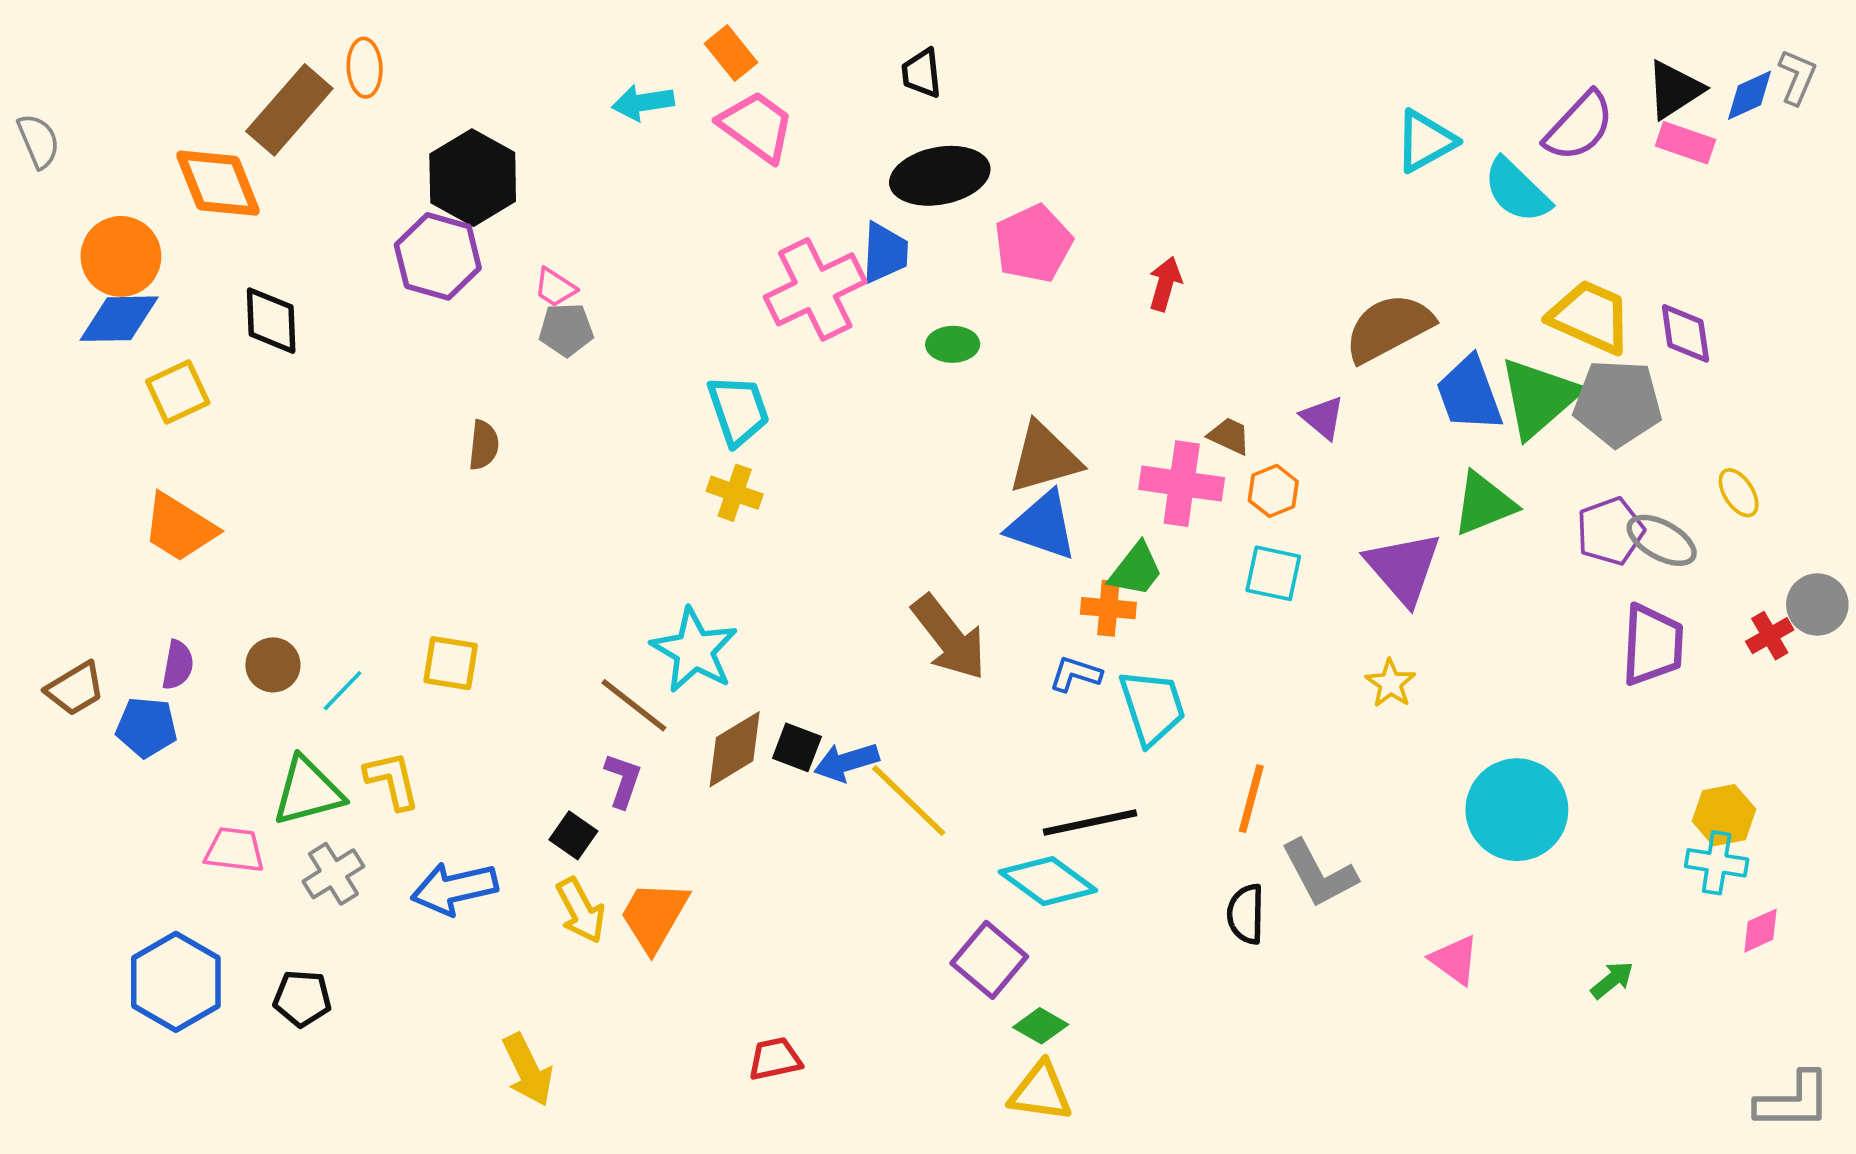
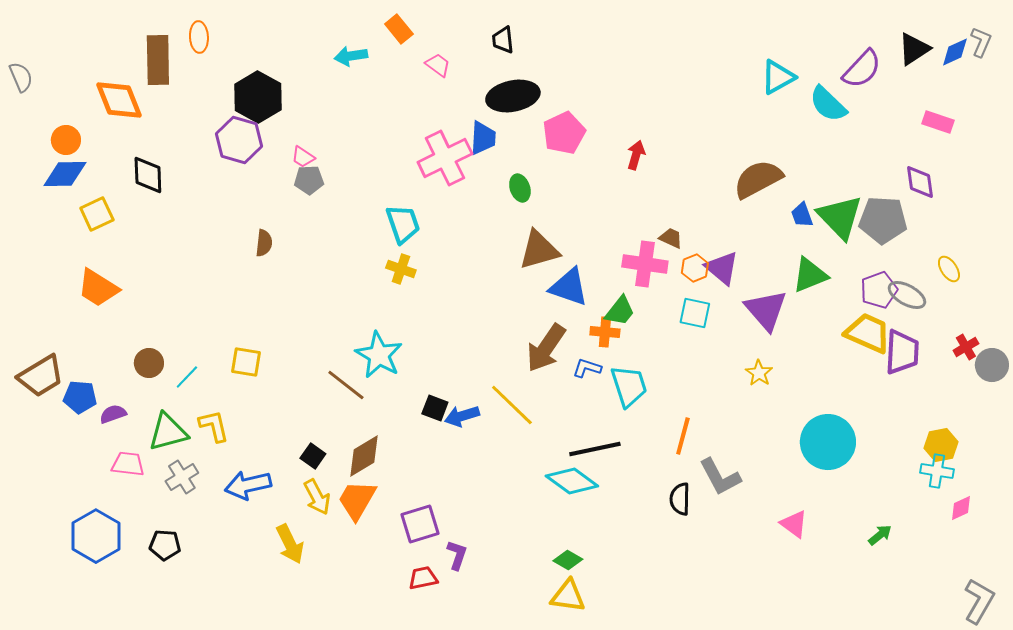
brown rectangle: (289, 110) -> (158, 60), turned -42
pink trapezoid: (757, 126) -> (438, 65), moved, size x0.6
pink rectangle: (1685, 143) -> (938, 122), moved
orange circle: (121, 256) -> (66, 140), size x0.7
yellow trapezoid: (1590, 317) -> (868, 333), moved
green ellipse: (953, 344) -> (520, 188), turned 72
blue trapezoid: (1469, 394) -> (802, 215), size x0.6
green triangle: (1539, 397) -> (840, 217), turned -33
purple triangle: (1323, 418) -> (722, 268), moved, size x1.4
brown triangle: (1044, 458) -> (539, 250), moved
gray circle: (1817, 604) -> (992, 365), moved
brown arrow: (949, 637) -> (546, 348), moved, turned 72
purple semicircle: (178, 665) -> (113, 414), moved, turned -120
brown trapezoid: (75, 689) -> (41, 376), size x1.4
brown diamond: (735, 749) -> (364, 456), moved
purple L-shape: (623, 780) -> (457, 555), moved
yellow line: (909, 801) -> (512, 405), moved
purple square: (989, 960) -> (420, 524), moved, turned 33
yellow arrow: (528, 1070) -> (290, 544), moved
gray L-shape: (1794, 1101) -> (979, 601), turned -60

